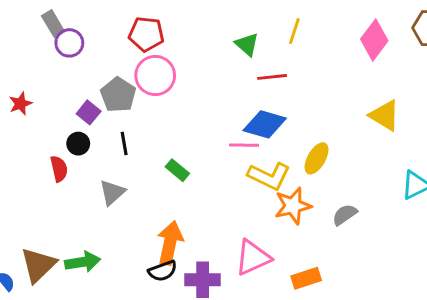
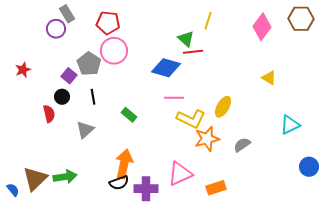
gray rectangle: (53, 24) -> (67, 14), moved
green triangle: (247, 44) -> (186, 39), moved
yellow triangle: (385, 115) -> (269, 78), size x0.7
blue diamond: (265, 124) -> (166, 68), moved

